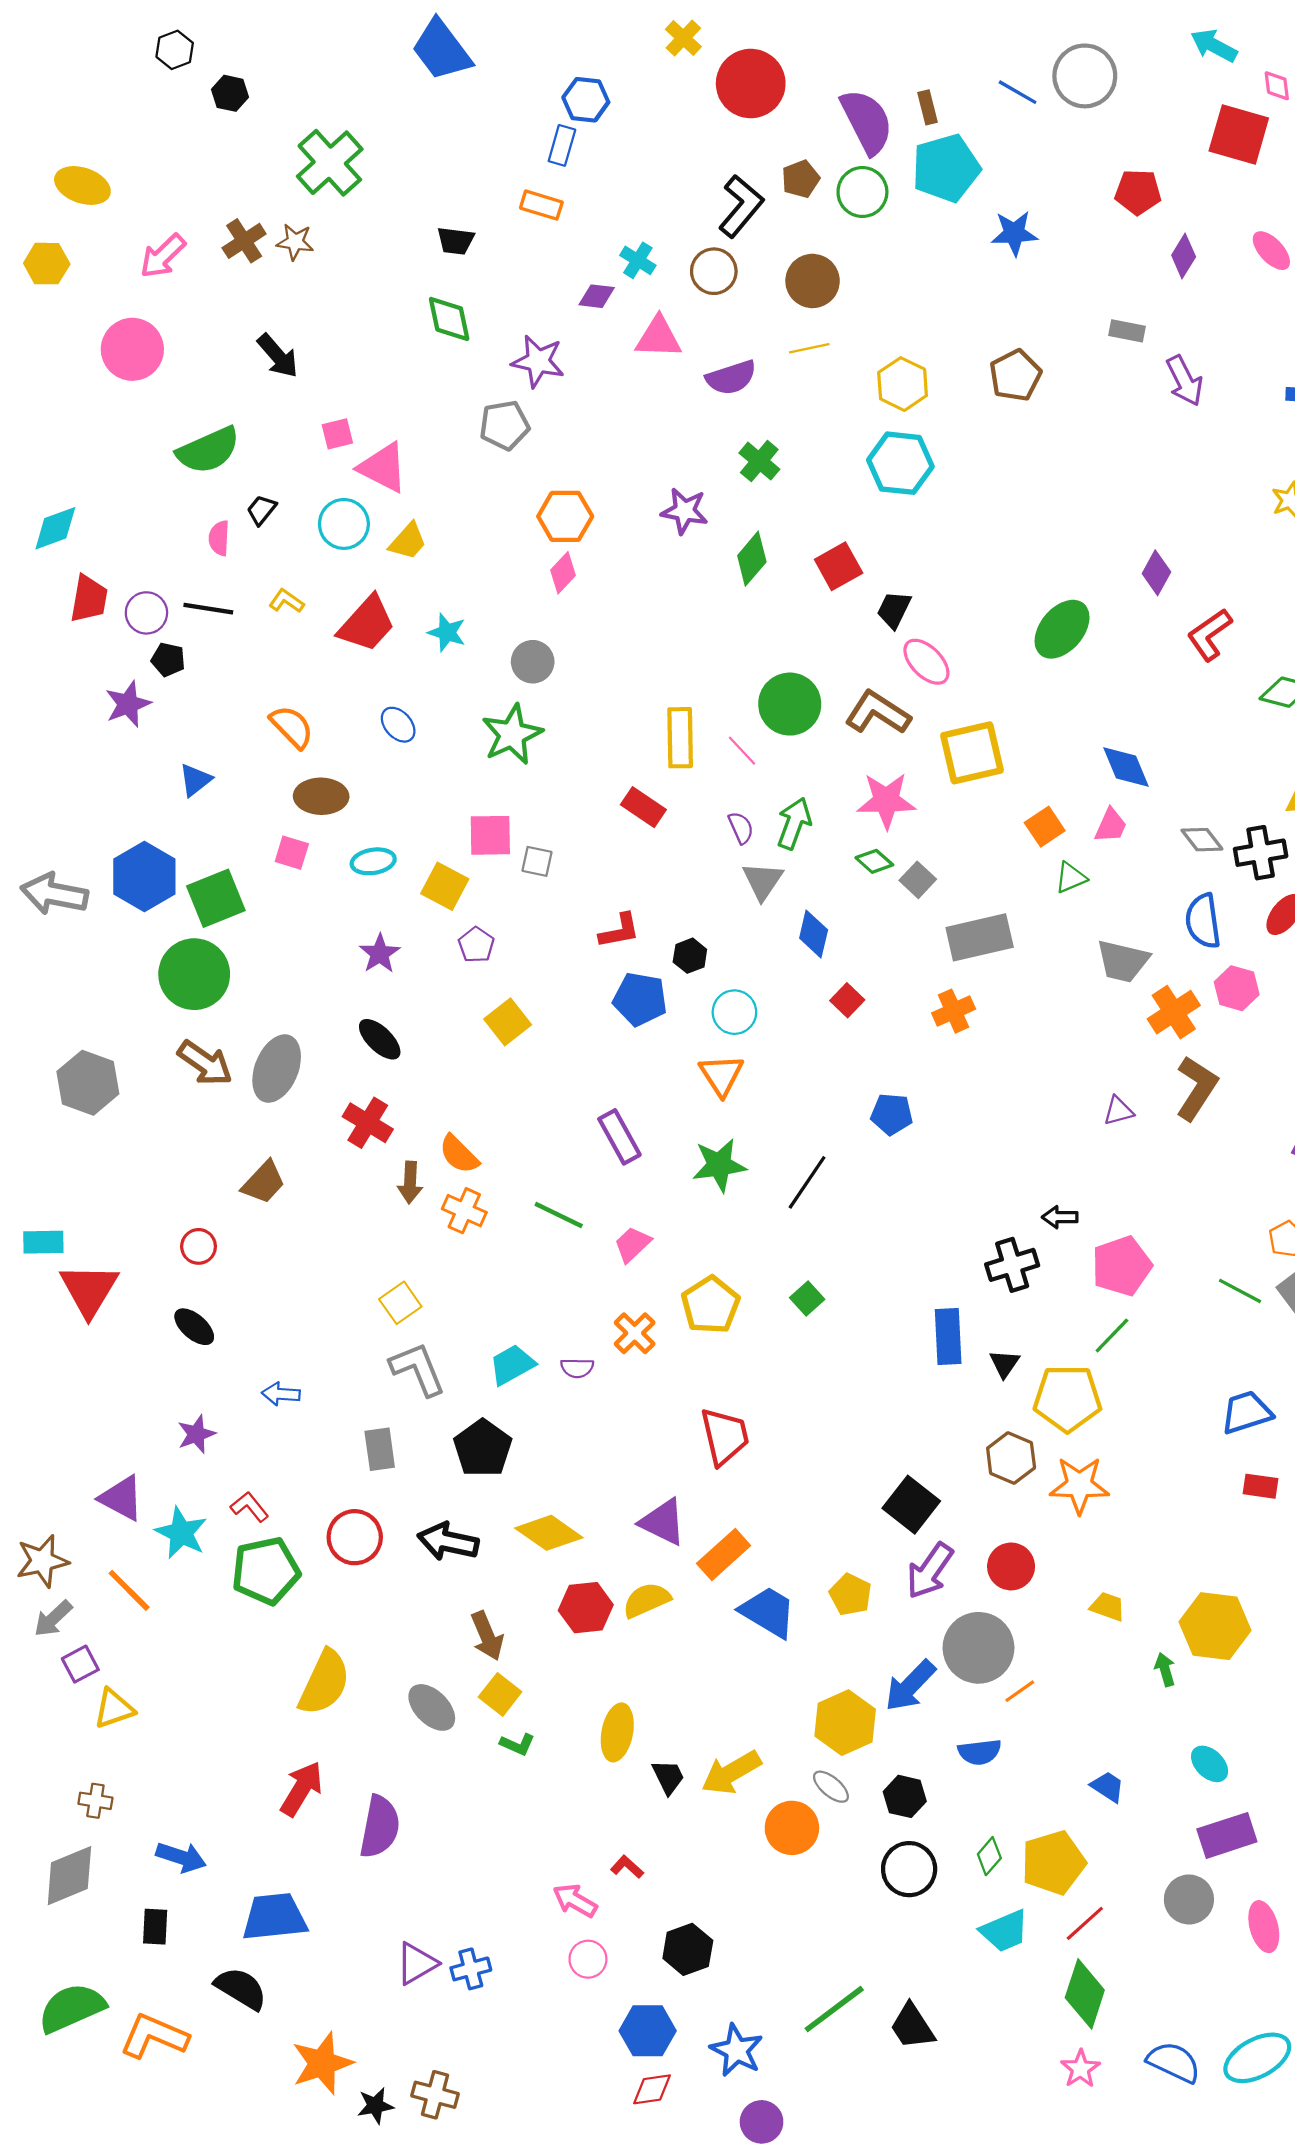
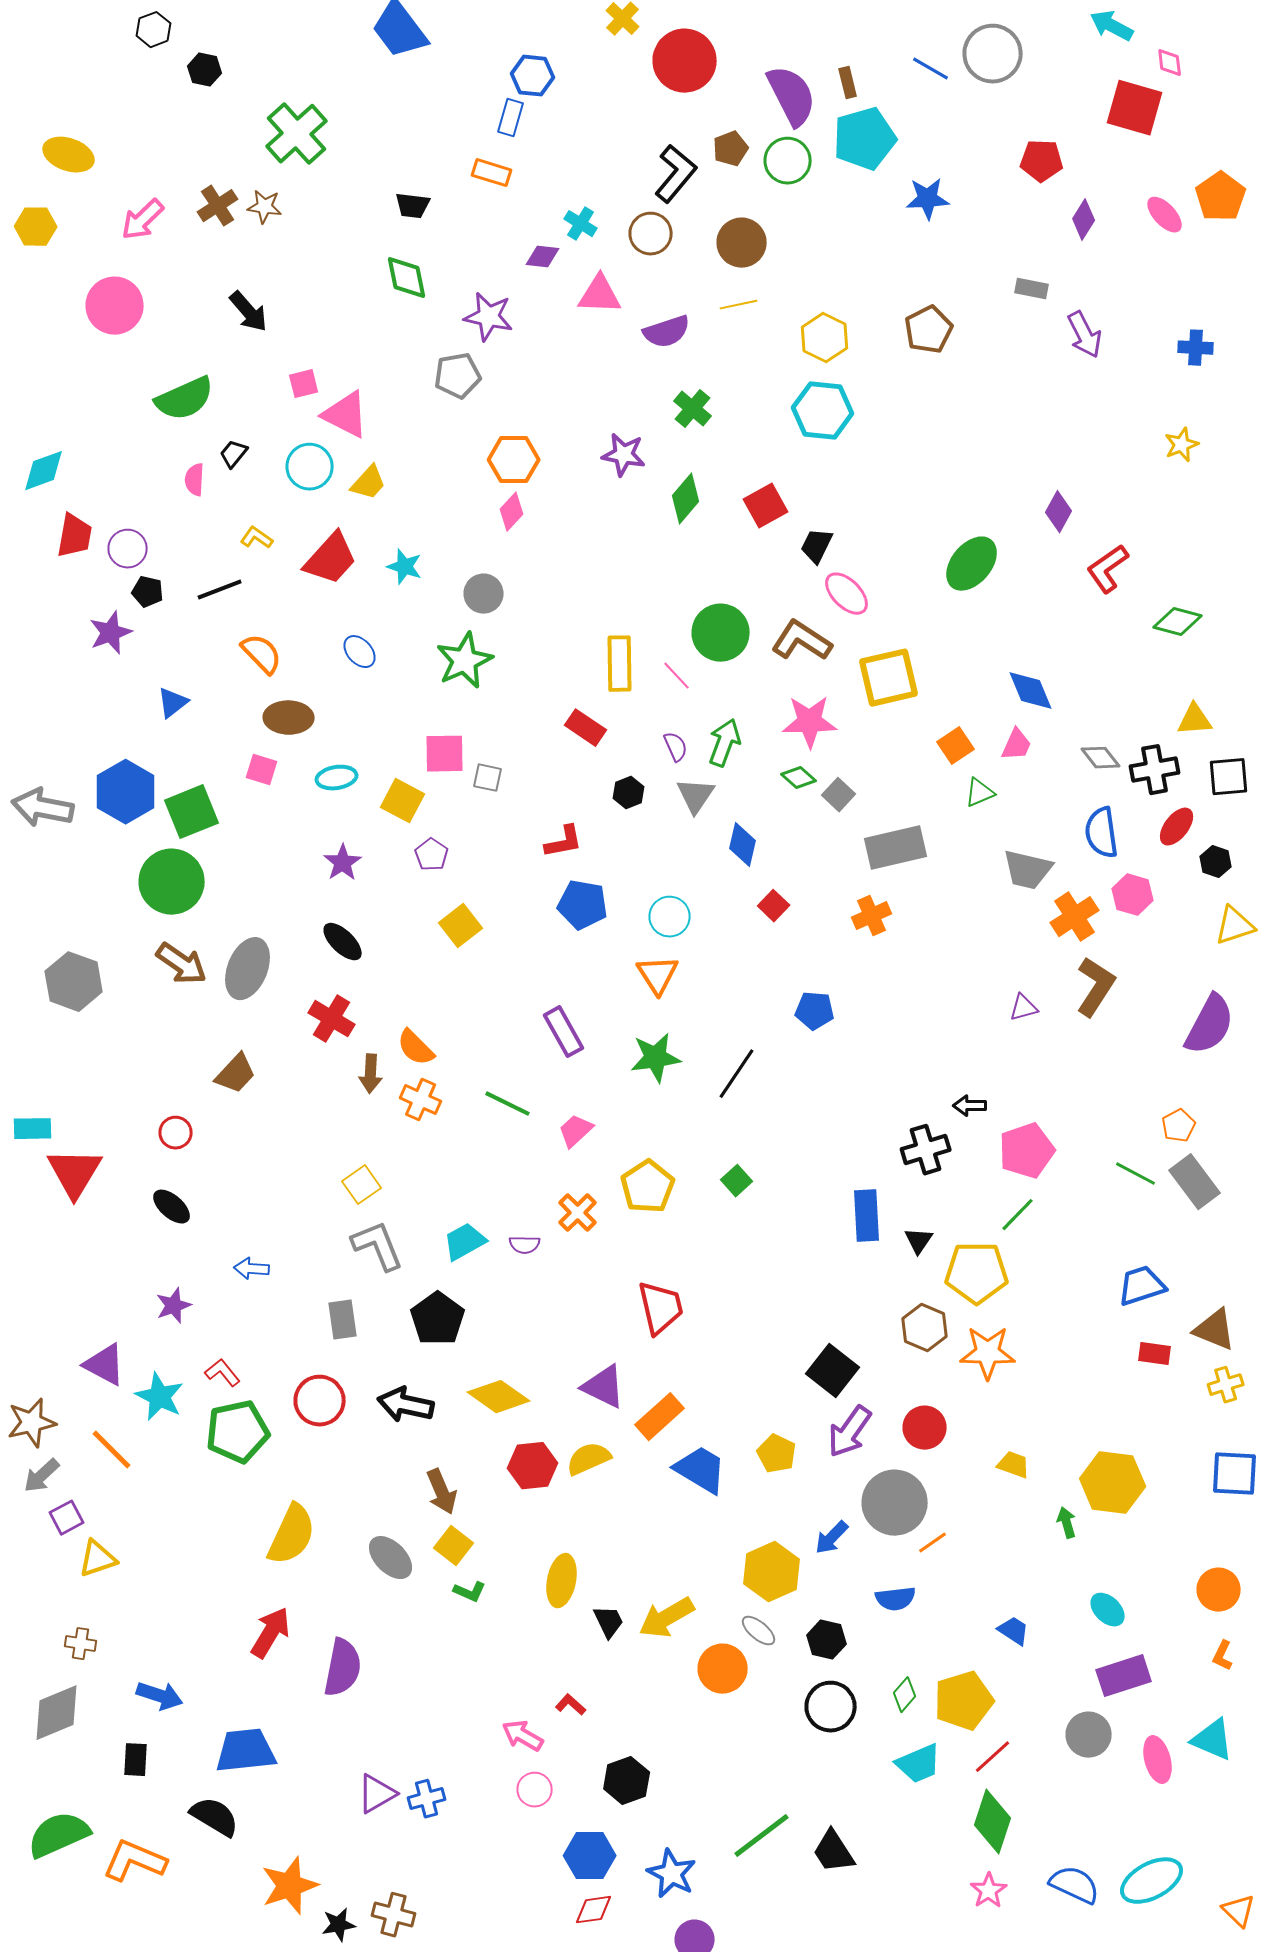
black line: (208, 609) -> (220, 590), moved, turned -30
black hexagon: (690, 956) -> (629, 793), moved
blue arrow: (910, 1686) -> (832, 1538), size x0.7

